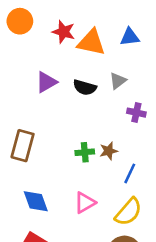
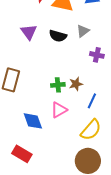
purple triangle: (46, 82) -> (29, 32), turned -36
blue diamond: (36, 201) -> (33, 121), moved
pink triangle: (85, 203) -> (59, 110), moved

